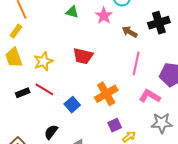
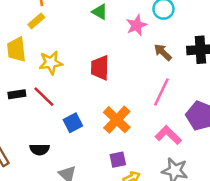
yellow rectangle: (16, 31) -> (36, 21), moved
red trapezoid: (83, 56) -> (100, 68), turned 65
orange cross: (106, 94) -> (117, 120), turned -30
black semicircle: (51, 132) -> (40, 149), turned -140

